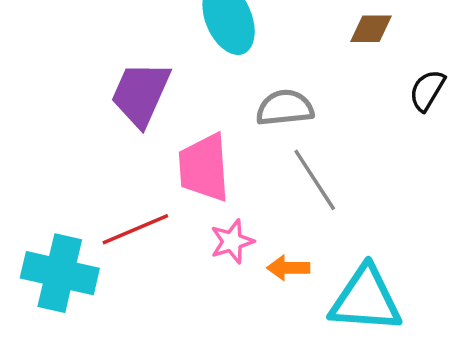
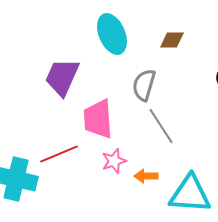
brown diamond: (371, 29) -> (172, 40), moved
gray semicircle: (285, 108) -> (144, 85), turned -68

